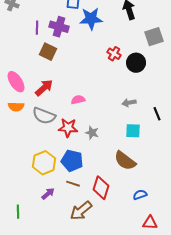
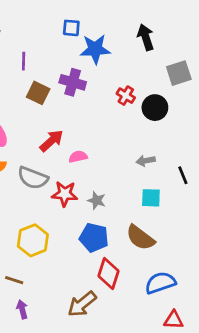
purple cross: (59, 27) -> (73, 82), moved
red arrow: (44, 88) -> (51, 141), moved
blue pentagon: (72, 161) -> (94, 238), moved
brown line: (73, 184) -> (14, 280), moved
purple arrow: (48, 194) -> (22, 309), moved, turned -64
blue semicircle: (140, 195) -> (160, 283), size x1.6

